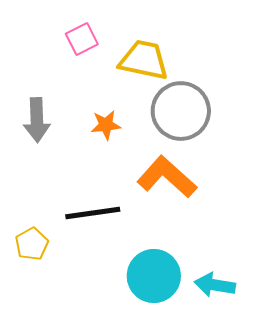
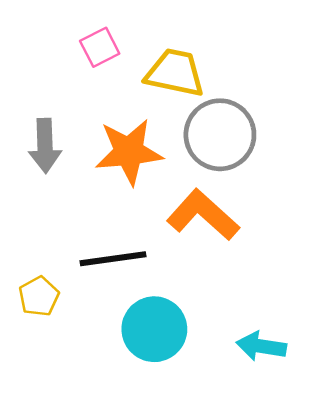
orange star: (106, 125) -> (129, 152), size x1.8
cyan circle: (154, 276) -> (154, 329), moved

